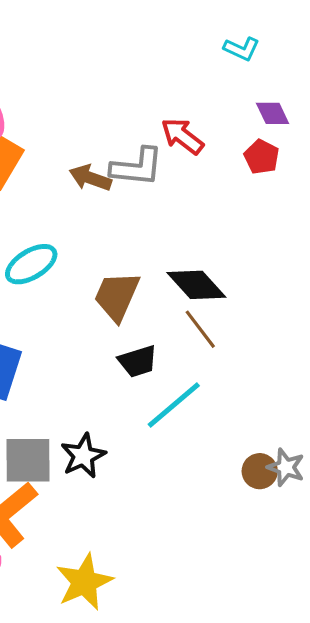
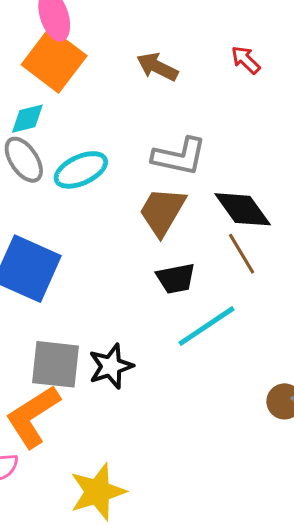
red arrow: (182, 136) -> (246, 60), size x0.7
gray L-shape: (137, 167) -> (179, 156), moved
brown arrow: (90, 178) -> (157, 67), moved

